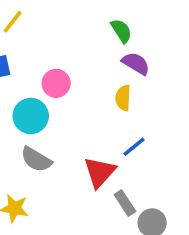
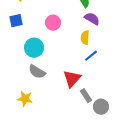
pink circle: (56, 83) -> (53, 23), moved
blue line: (134, 147) -> (91, 56), moved

